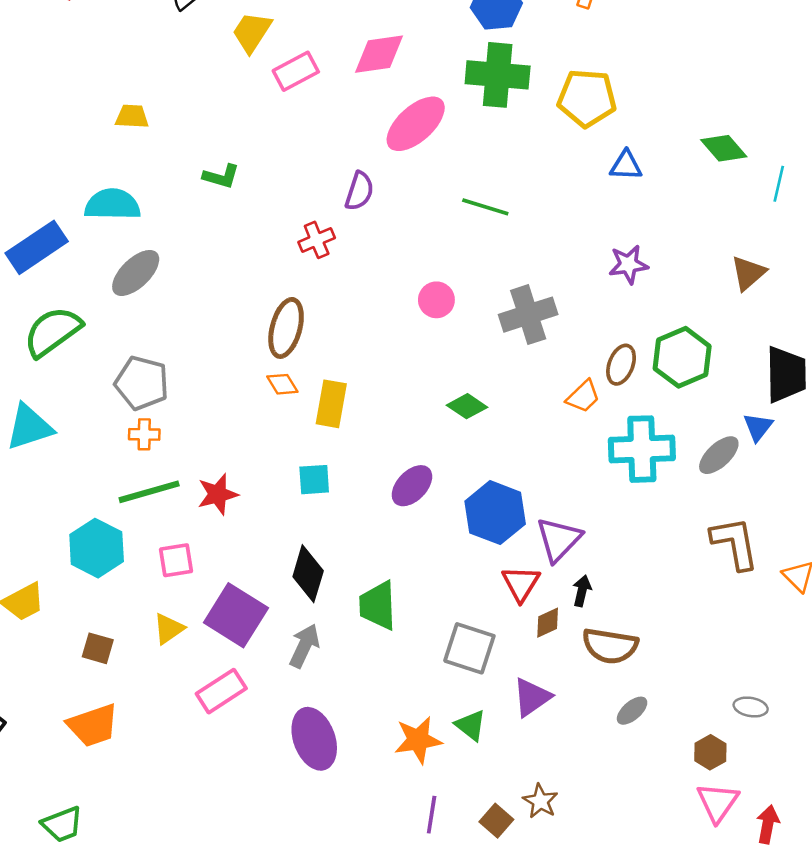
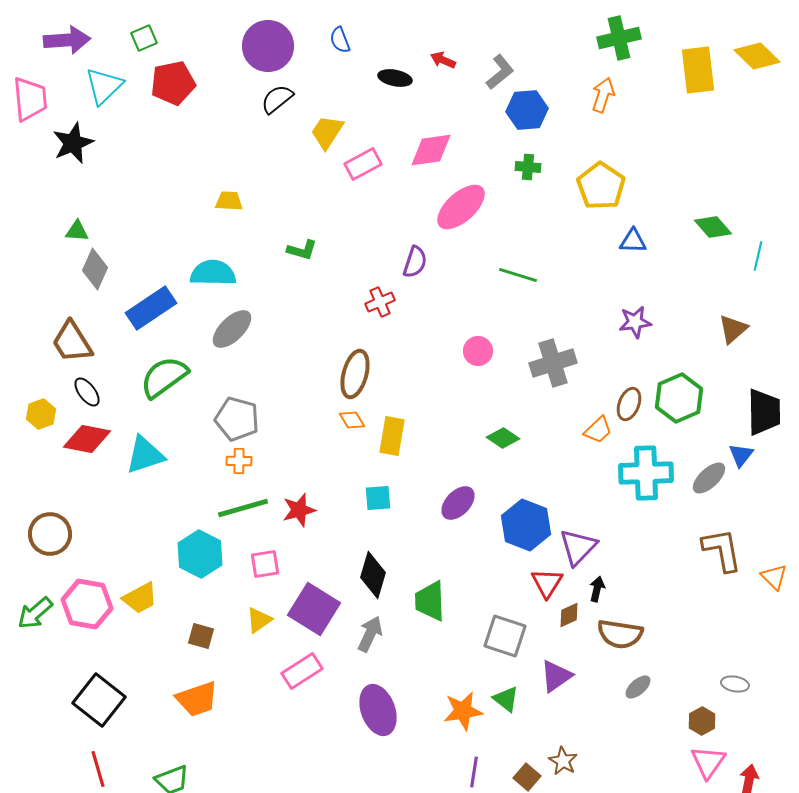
green cross: (498, 75) -> (528, 167), size x0.5
yellow pentagon: (587, 98) -> (601, 186), turned 30

